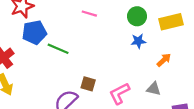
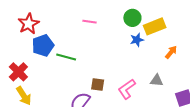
yellow rectangle: (171, 22) -> (155, 26), moved
orange arrow: (164, 60) -> (171, 52), moved

